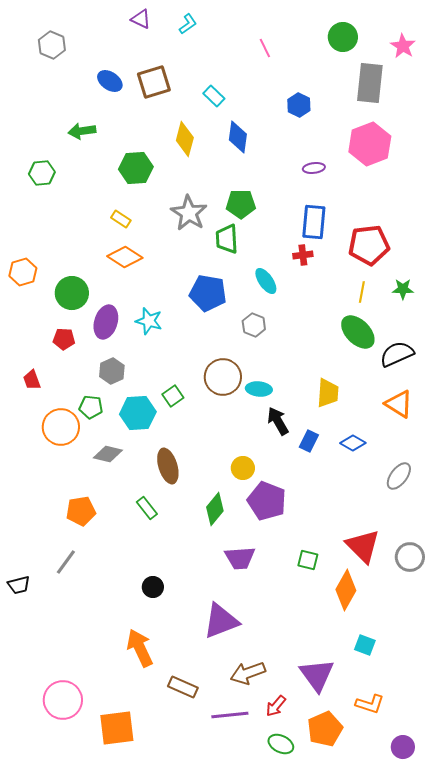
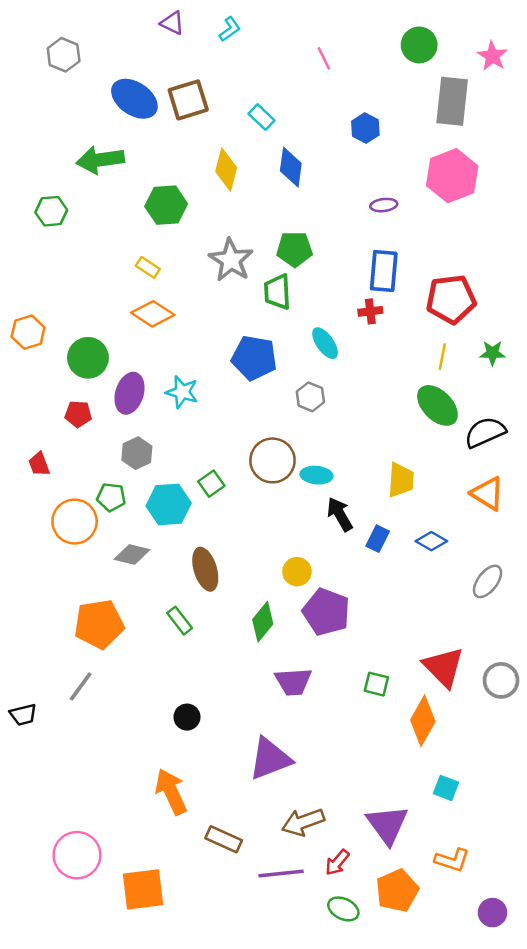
blue ellipse: (110, 81) -> (134, 99), size x1.5
green arrow: (82, 131) -> (100, 160), size x1.4
orange pentagon: (81, 511) -> (99, 624), size x1.4

